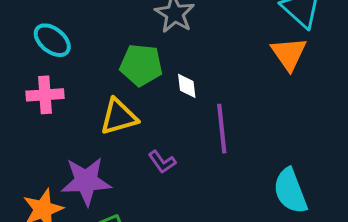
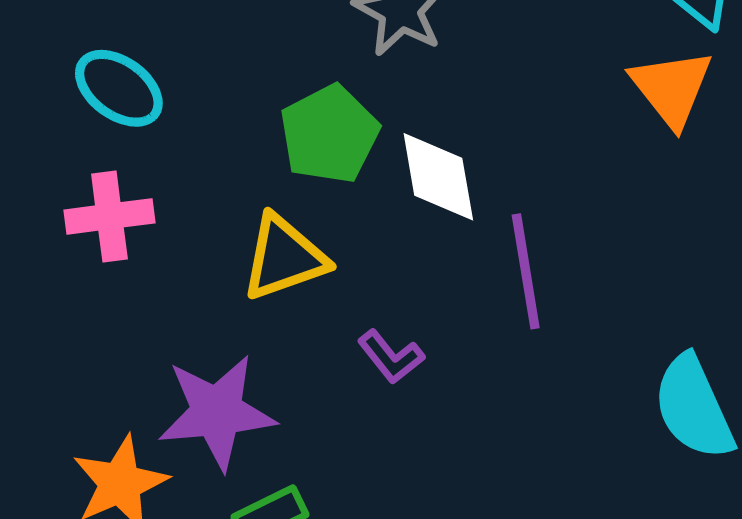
green pentagon: (141, 65) -> (329, 134), turned -30
white diamond: (187, 86) -> (438, 177), size x1.6

